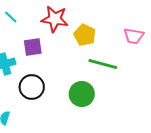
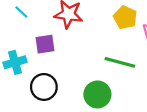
yellow pentagon: (85, 35) -> (125, 17), moved

